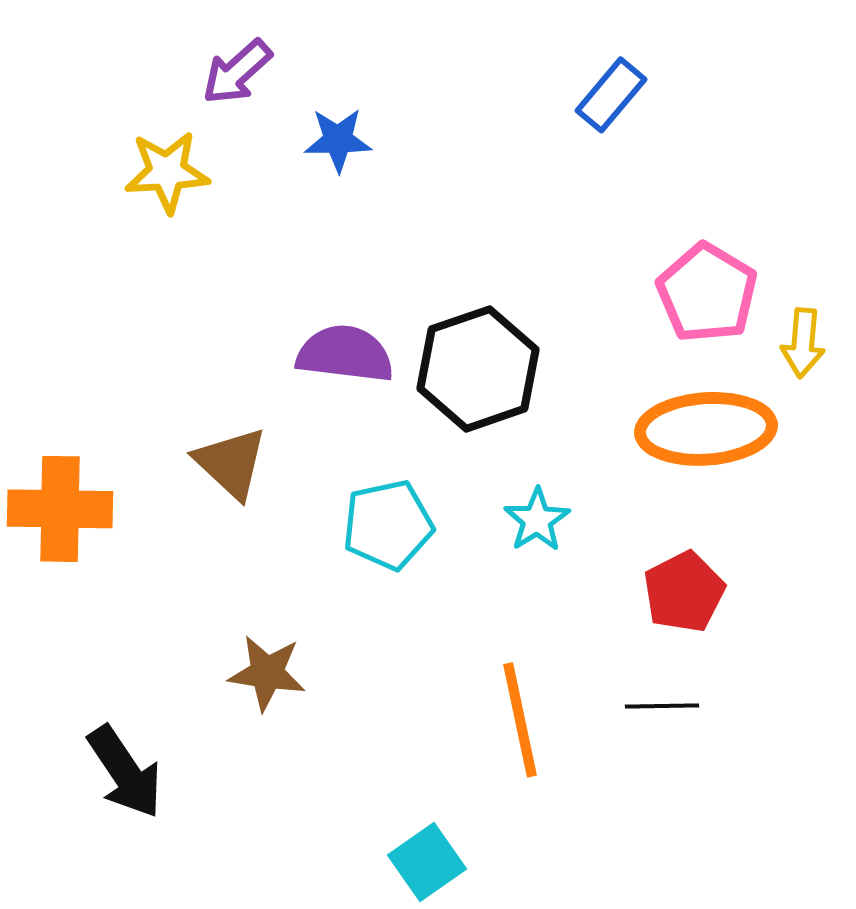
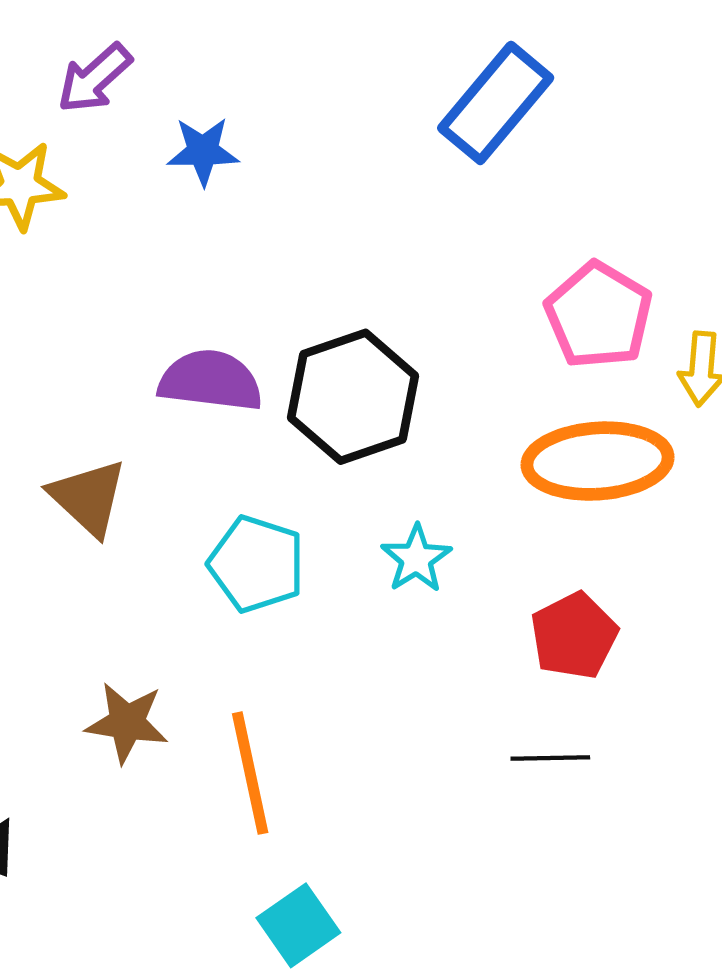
blue rectangle: (611, 95) -> (496, 103), size x1.5
cyan pentagon: (388, 525) -> (257, 564), turned 30
orange line: (520, 720) -> (250, 773), moved

